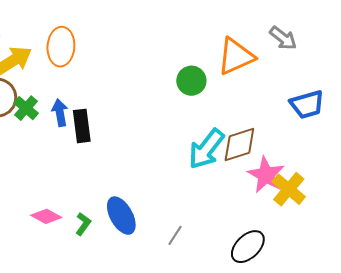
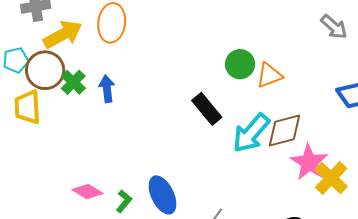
orange triangle: (236, 56) -> (269, 75), moved, size x0.7
black rectangle: (82, 126) -> (207, 109), moved, turned -36

